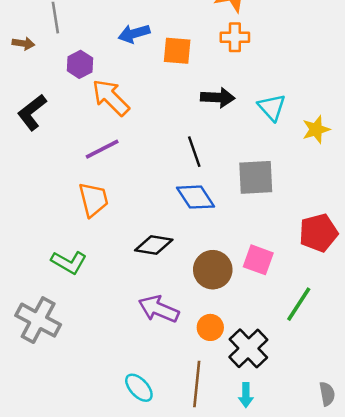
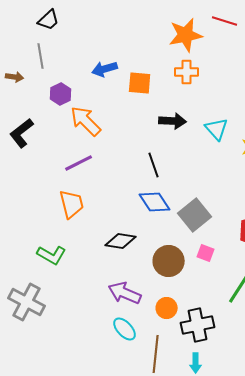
gray square: (256, 177) -> (195, 215), moved, turned -36
pink square: (258, 260) -> (206, 253), size x0.7
black cross: (248, 348) -> (198, 325), turned 32
cyan ellipse: (139, 388) -> (125, 329), moved

